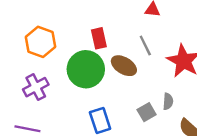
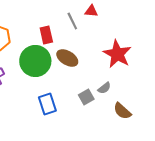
gray line: (145, 45) -> (72, 21), moved
gray semicircle: (168, 101) -> (104, 88), turned 48

